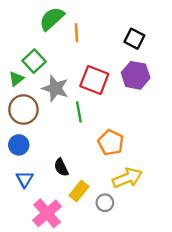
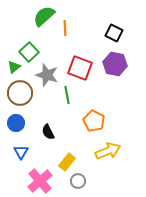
black semicircle: (61, 167) -> (48, 132), moved
gray circle: (105, 203) -> (78, 181), moved

